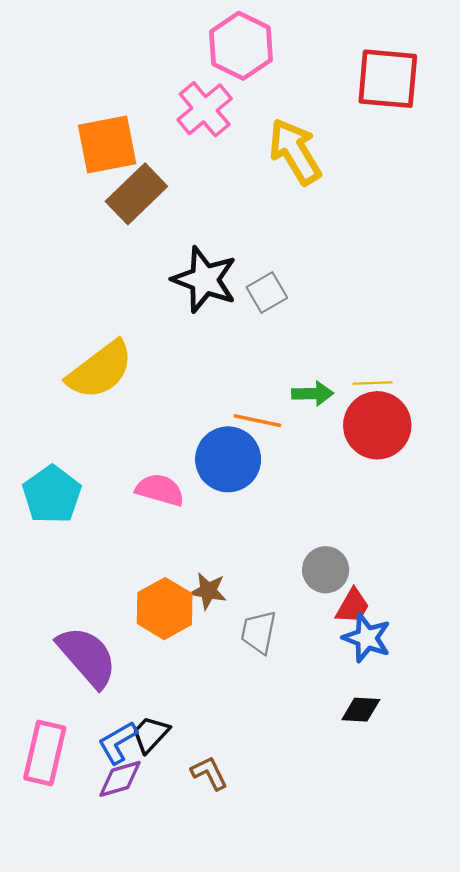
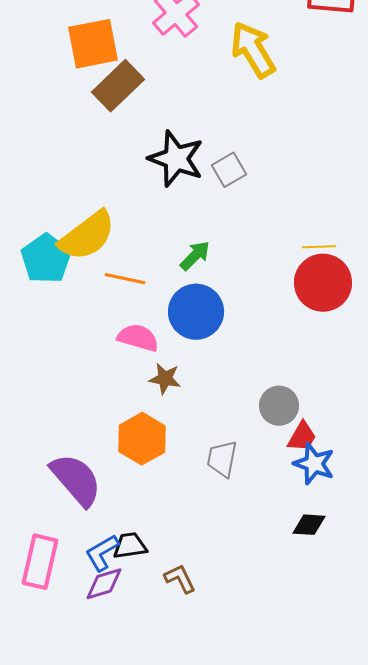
green arrow: (313, 394) -> (195, 256), moved, turned -44
orange line: (257, 421) -> (125, 279), moved
cyan pentagon: (52, 495) -> (46, 259), moved
brown star: (208, 591) -> (165, 379), moved
black trapezoid: (151, 734) -> (130, 546), turned 39

